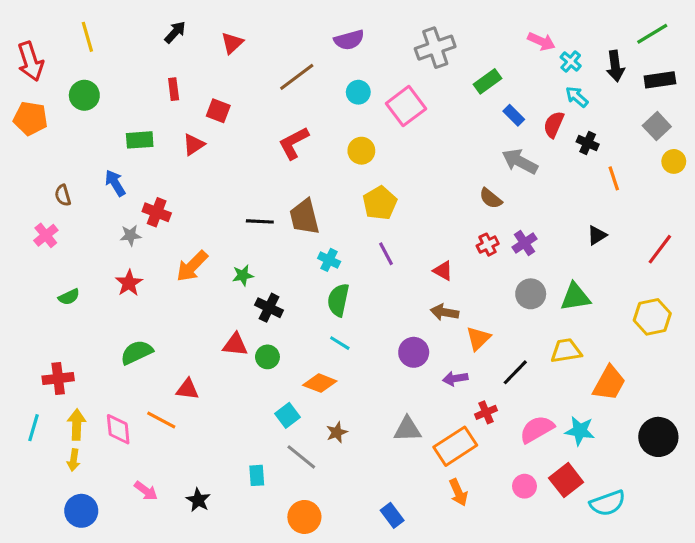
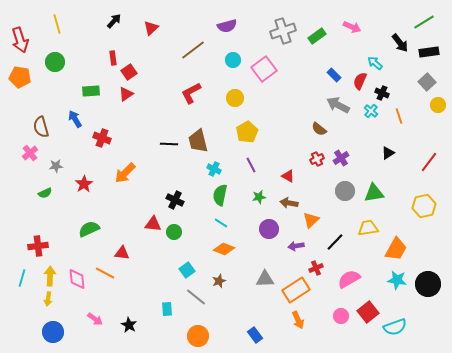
cyan cross: (571, 61) -> (371, 111), moved
black arrow: (615, 66) -> (400, 43), turned -30
green rectangle: (488, 81) -> (317, 36), moved
red square: (218, 111) -> (129, 72), moved, turned 35
brown semicircle: (63, 195) -> (41, 127), size x1.5
gray star: (131, 235) -> (56, 166), moved
green star: (243, 275) -> (259, 197), moved
orange diamond: (320, 383) -> (224, 249), moved
cyan star: (580, 431) -> (397, 280), moved

